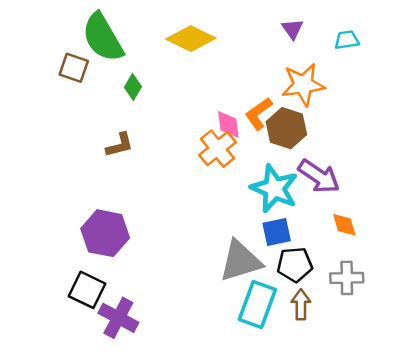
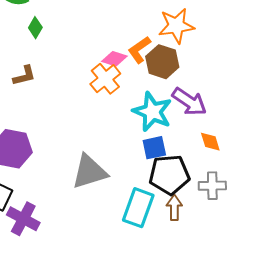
pink diamond: (228, 124) -> (114, 59), turned -65
gray triangle: (240, 261) -> (89, 172), moved
black pentagon: (295, 265) -> (169, 175), size x1.4

